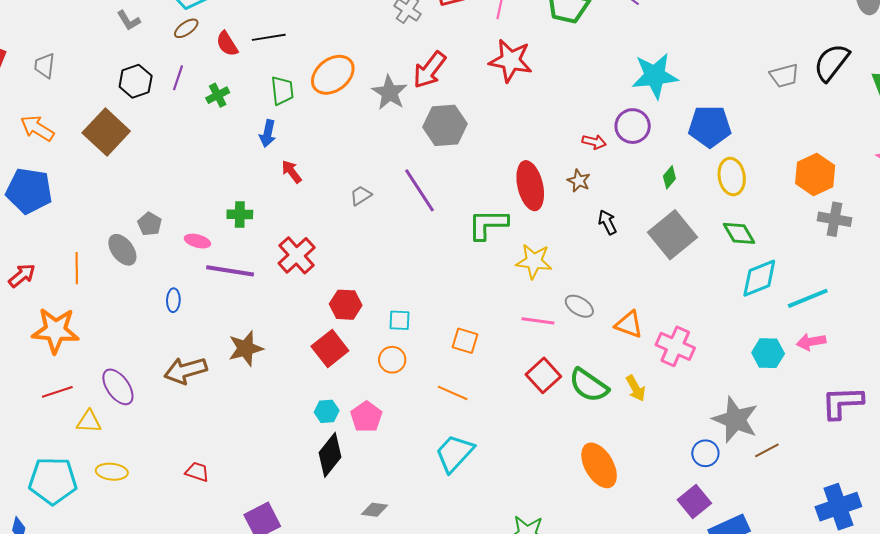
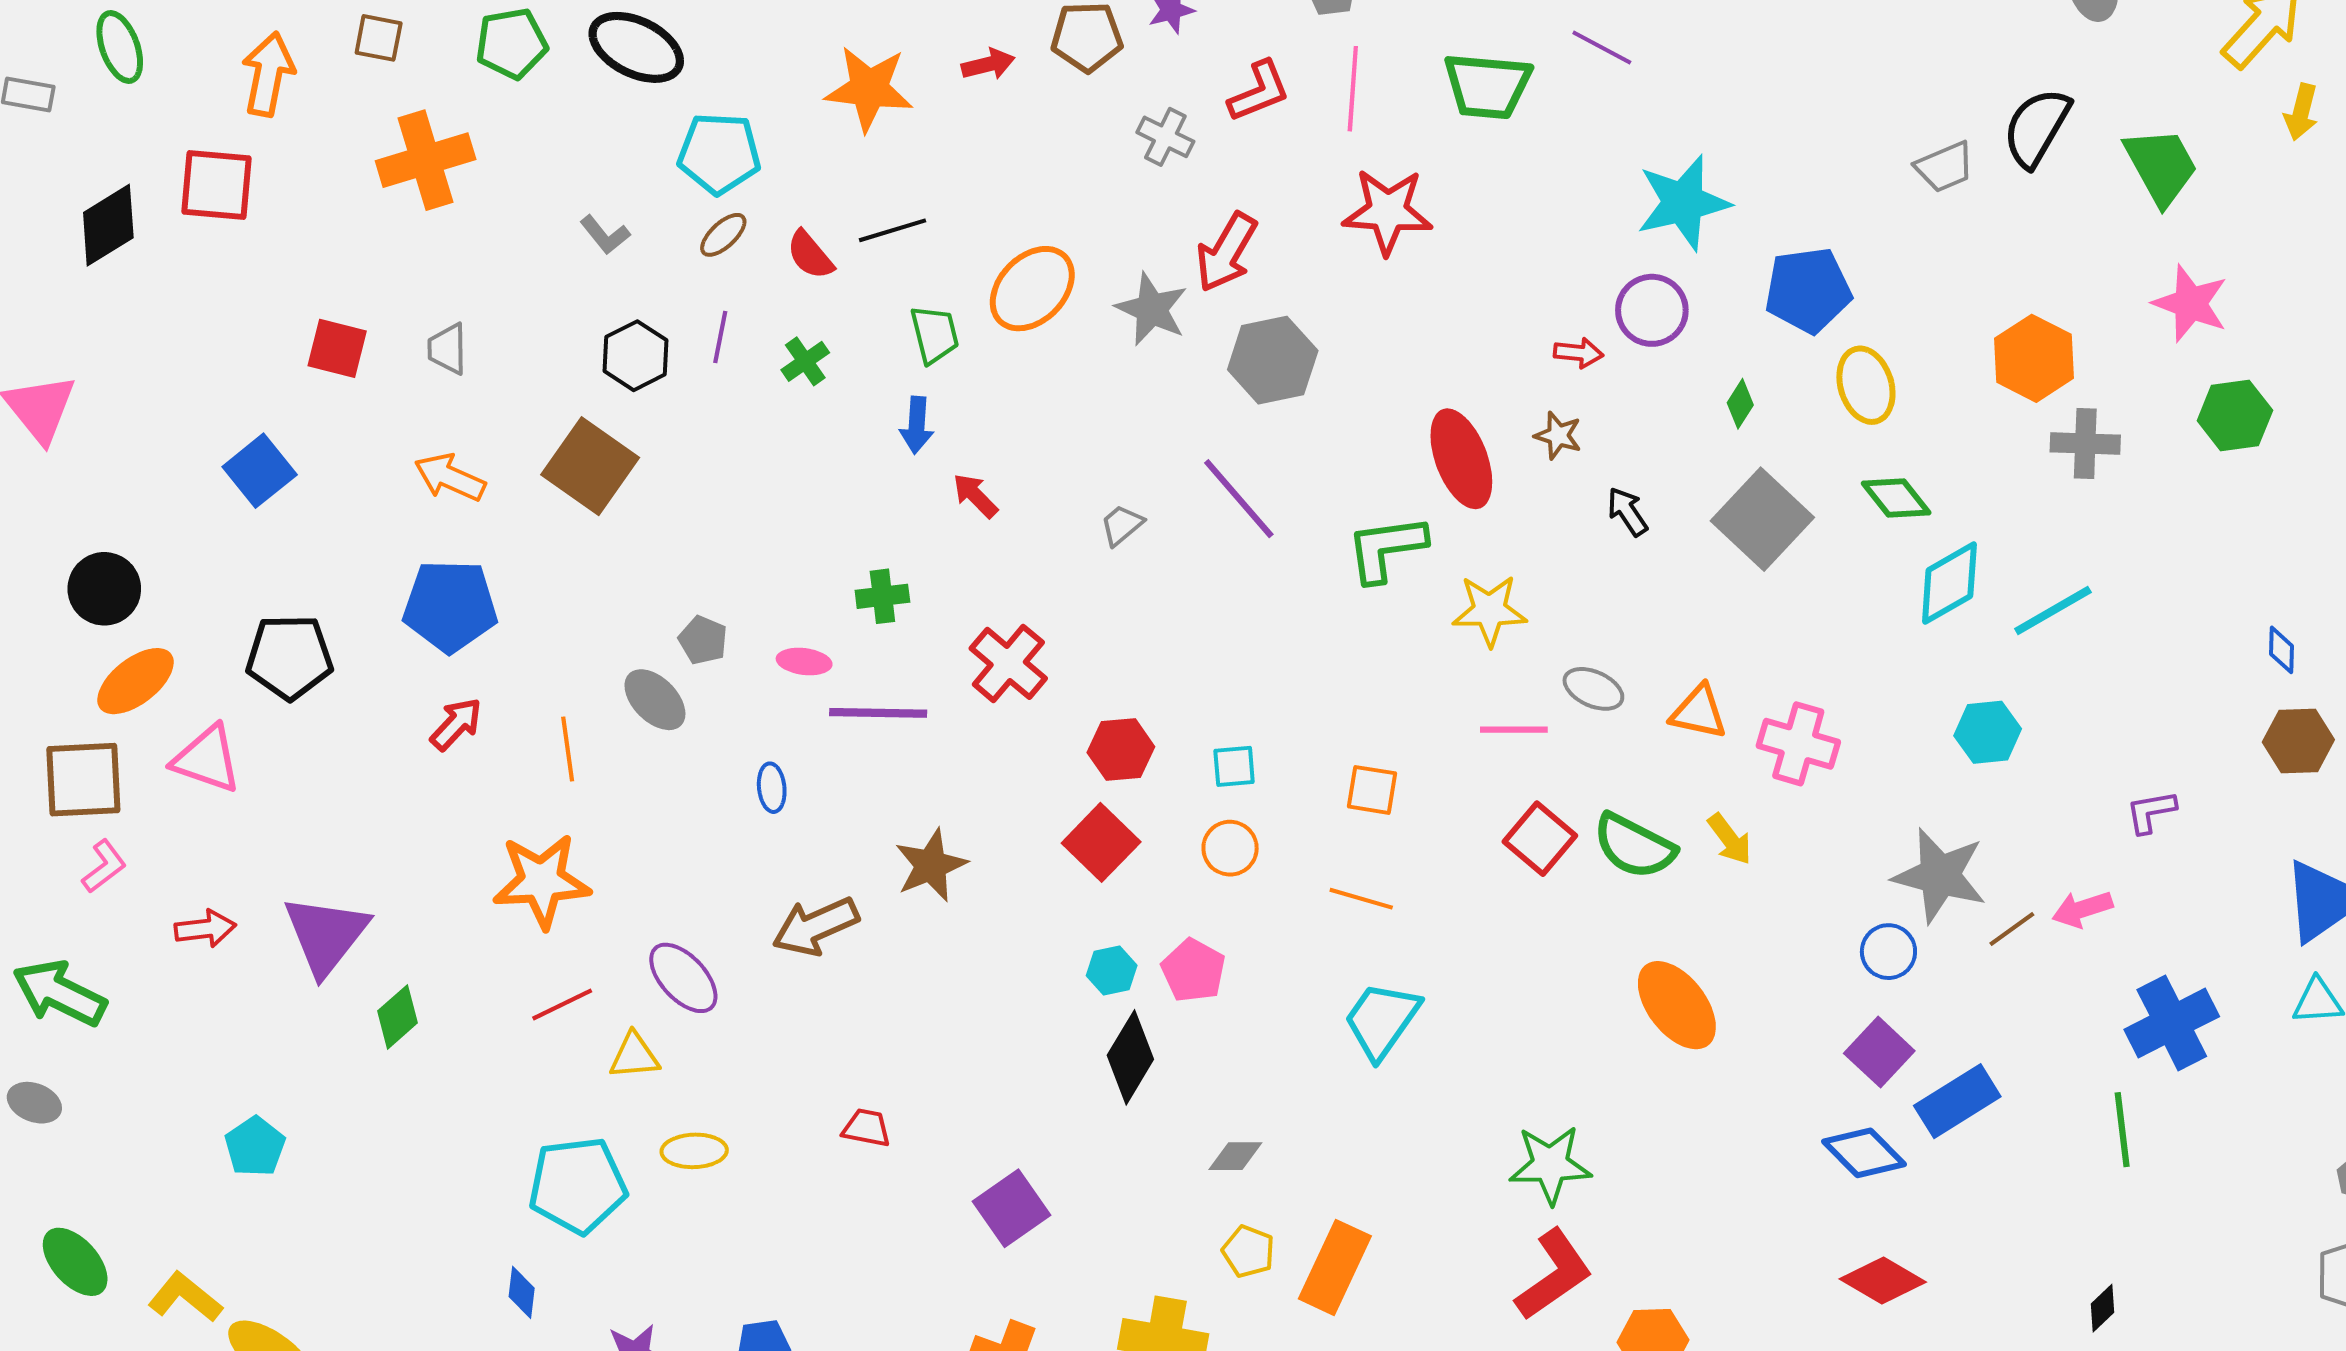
red arrow: (22, 275) -> (456, 724), moved
pink arrow: (811, 342) -> (2082, 909), moved
purple L-shape: (842, 403) -> (2151, 812), size x0.6

